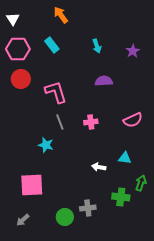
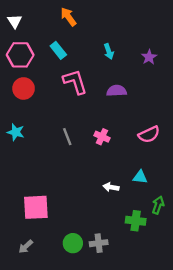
pink L-shape: (56, 92) -> (75, 82), moved
pink cross: (91, 122) -> (102, 137), turned 32
cyan star: (46, 145) -> (16, 132), moved
gray cross: (88, 208) -> (99, 243), moved

